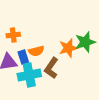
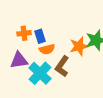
blue rectangle: (23, 57) -> (40, 36), moved
cyan cross: (29, 75) -> (40, 73), turned -35

